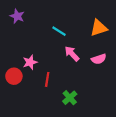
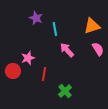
purple star: (17, 16) -> (36, 18), moved
cyan line: (59, 31) -> (55, 29), turned 48
pink semicircle: (99, 59) -> (98, 49), moved, turned -104

